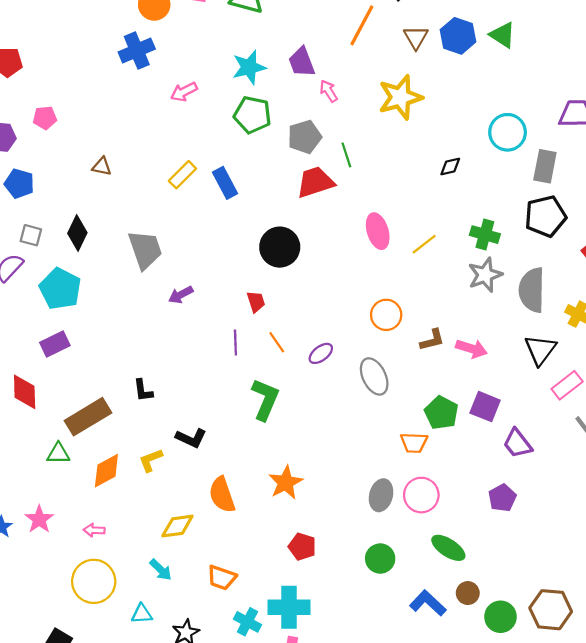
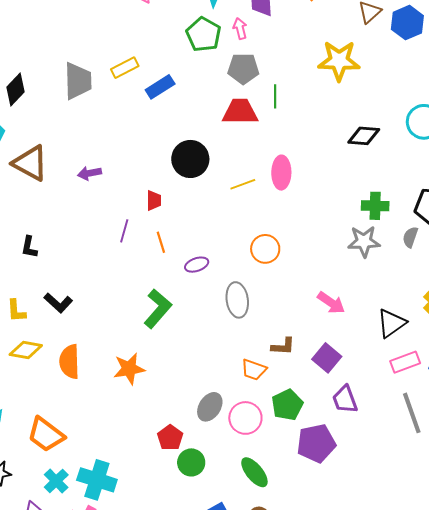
pink arrow: (329, 91) -> (240, 29), moved
brown triangle: (102, 166) -> (30, 163), moved, size x2.0
black diamond: (450, 166) -> (364, 136), size x1.5
blue rectangle: (225, 183) -> (160, 87), turned 68
green cross: (485, 235) -> (375, 206), turned -32
yellow line: (424, 244) -> (243, 184), moved
gray trapezoid: (145, 250) -> (78, 81), moved
gray semicircle: (532, 290) -> (410, 237), moved, size x0.5
brown L-shape: (432, 340) -> (283, 346), moved
green L-shape: (265, 399) -> (158, 309), moved
green pentagon: (441, 413) -> (287, 405), moved
yellow L-shape: (151, 460) -> (16, 311), turned -90
purple pentagon: (502, 498) -> (316, 443), size x1.5
yellow diamond: (177, 526) -> (26, 350), moved
red pentagon: (302, 547) -> (170, 438), moved
orange trapezoid: (222, 578) -> (46, 435), size x1.4

